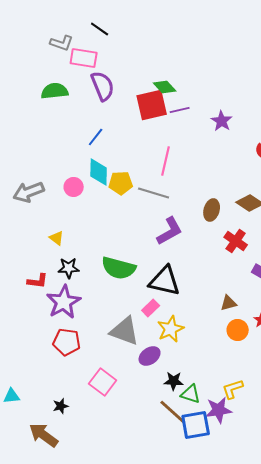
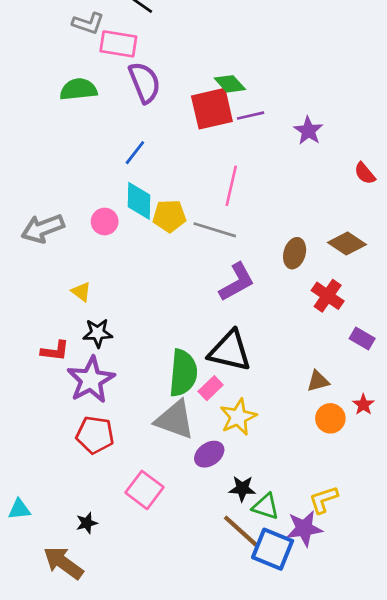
green semicircle: (119, 268) -> (183, 373), moved, turned -100
blue square: (196, 425) -> (273, 549), turned 32

